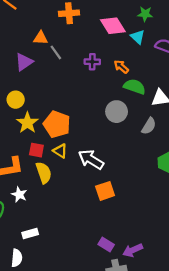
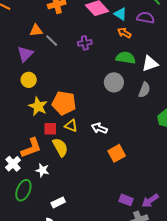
orange arrow: (121, 67) -> (124, 33), moved
yellow circle: (16, 100) -> (29, 80), moved
white arrow: (91, 159) -> (99, 128), size x0.7

